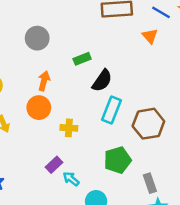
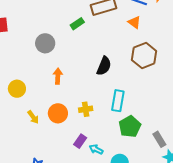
green rectangle: (82, 59) -> (77, 24), moved
orange circle: (39, 108) -> (58, 113), moved
cyan rectangle: (111, 110) -> (118, 101), moved
brown hexagon: (148, 124) -> (144, 56), moved

